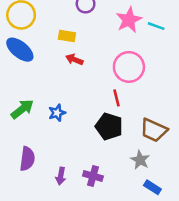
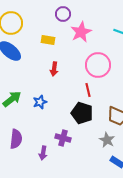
pink star: (129, 20) -> (81, 32), moved
red arrow: (74, 60) -> (54, 69), moved, turned -104
purple cross: (93, 176) -> (63, 138), moved

